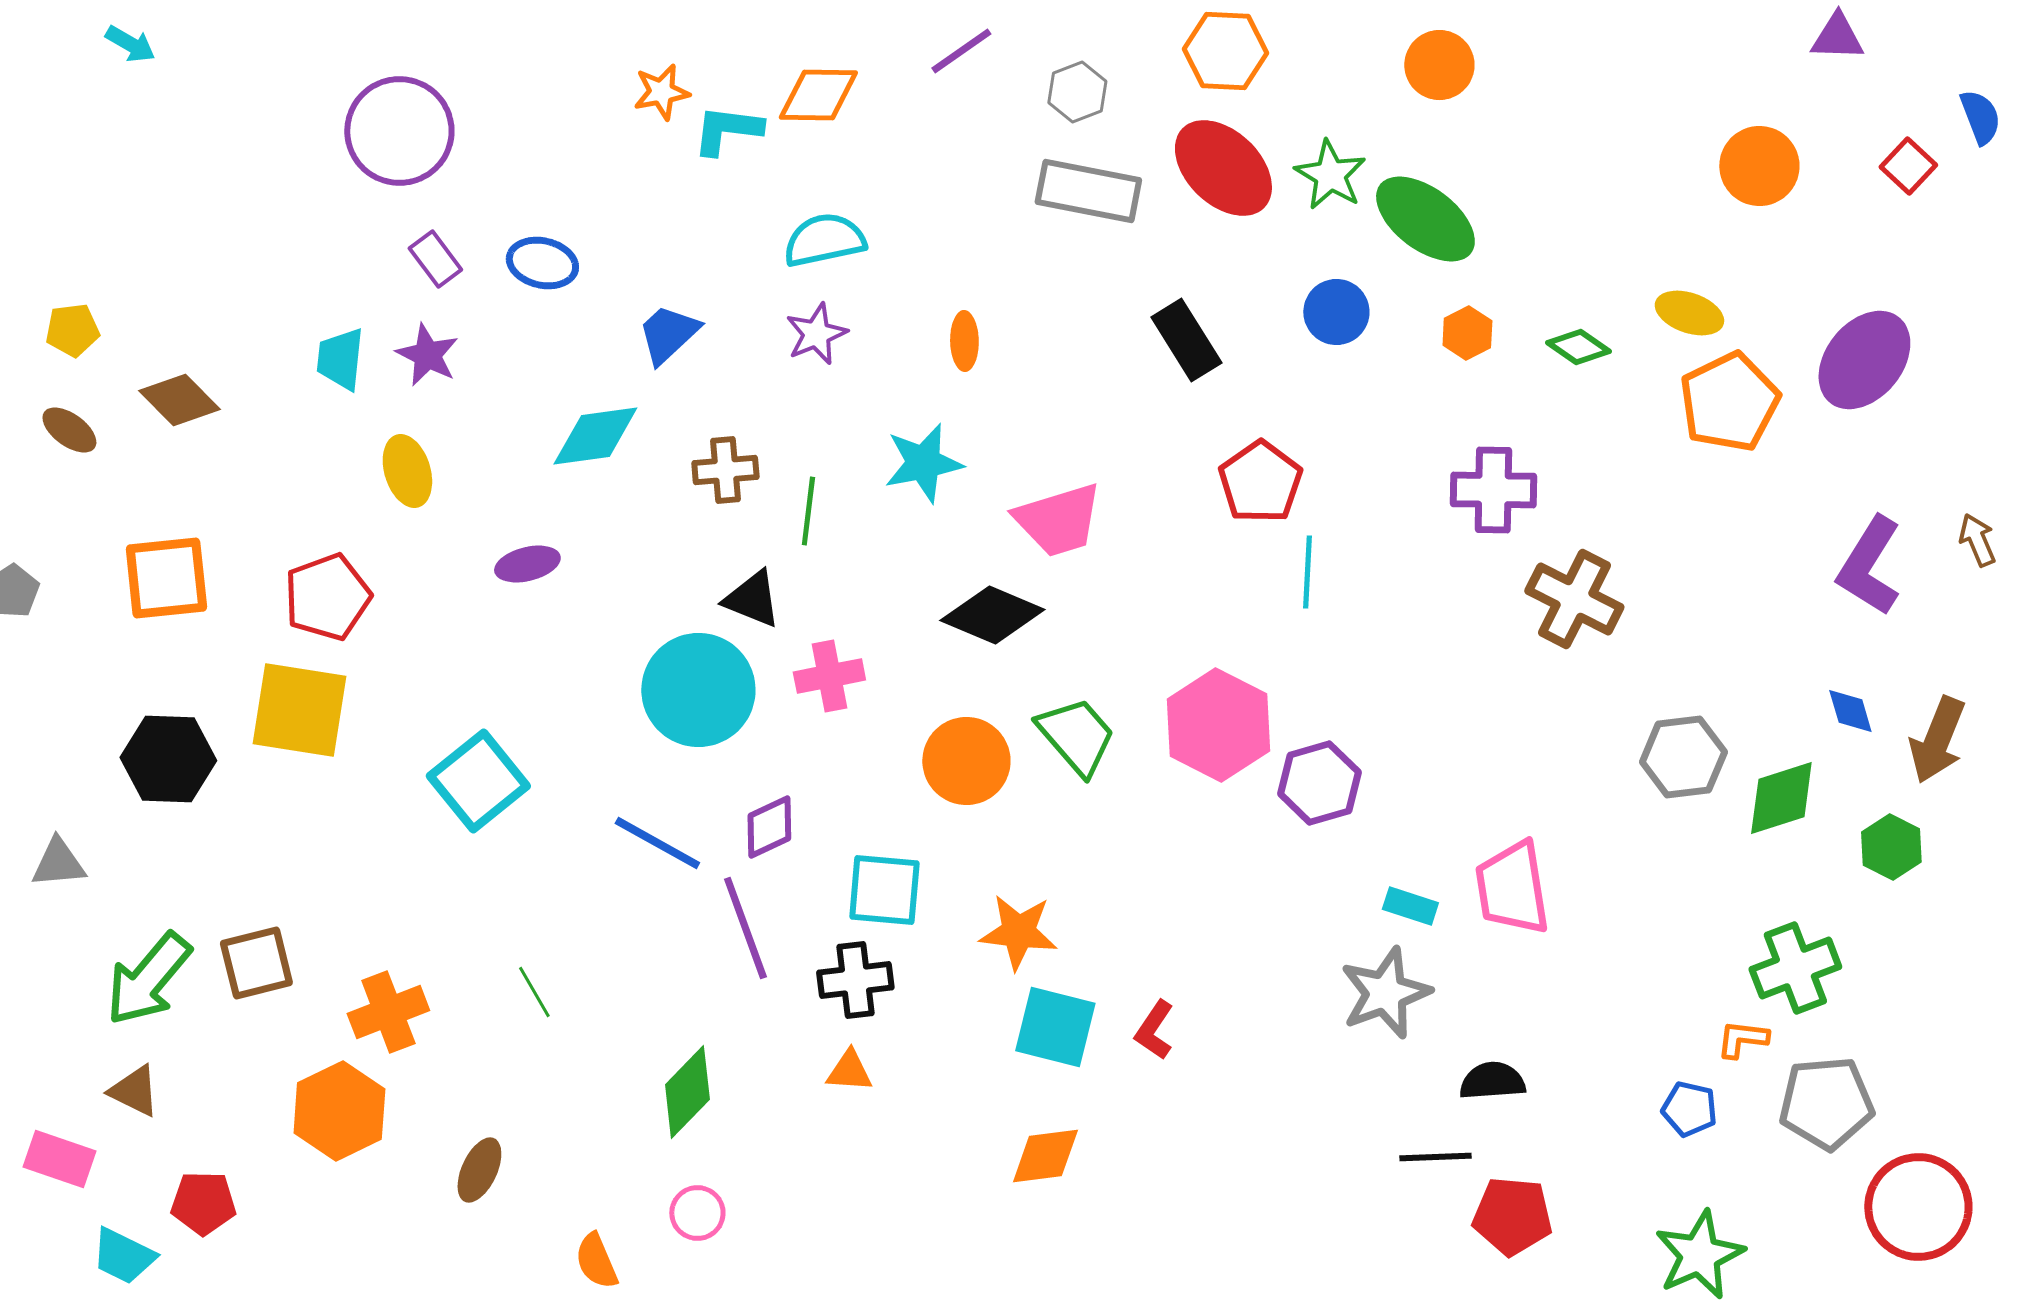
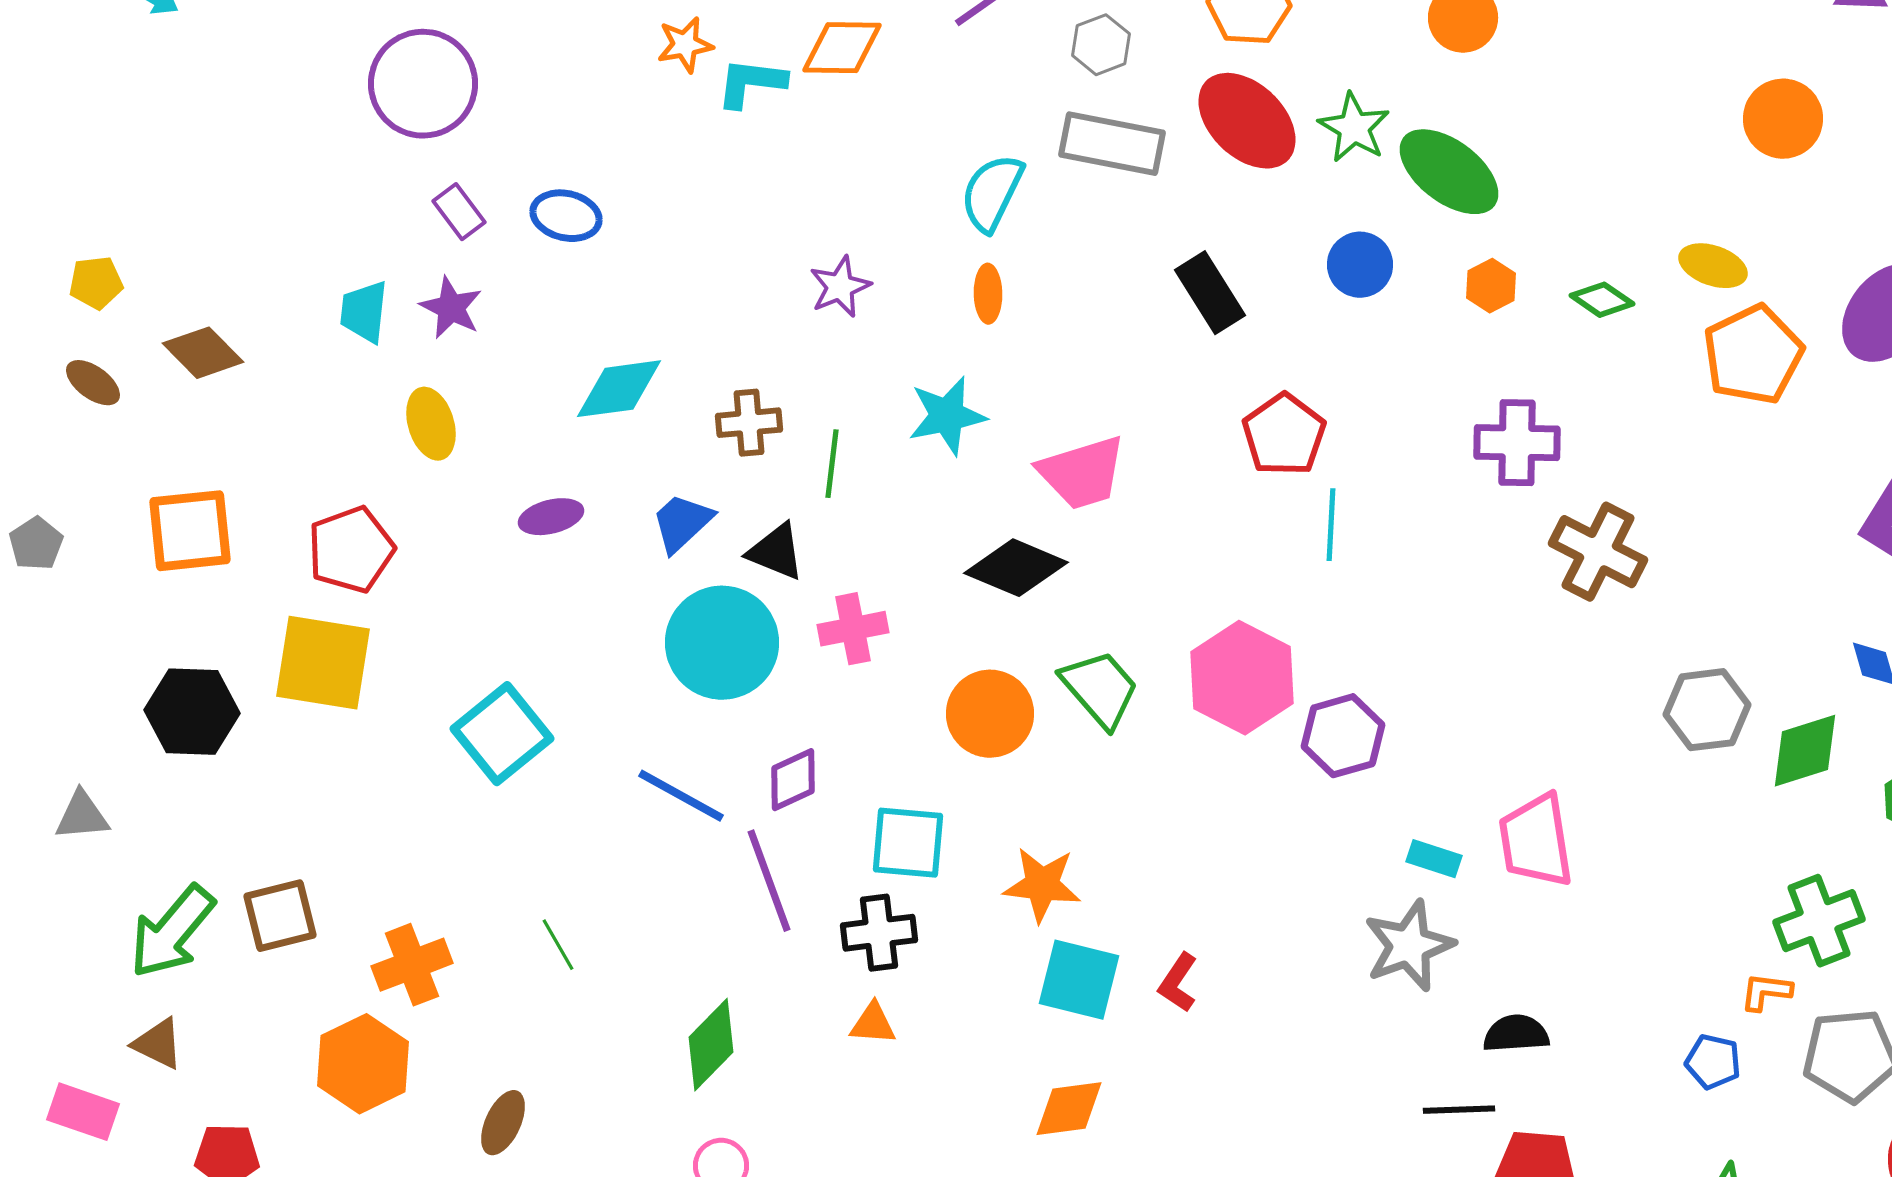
cyan semicircle: (824, 240) -> (992, 193), moved, turned -52
blue trapezoid: (668, 334) -> (682, 523), moved

